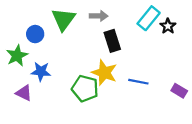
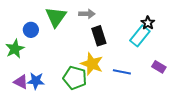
cyan rectangle: (149, 18) -> (140, 36), moved
blue star: (41, 71) -> (36, 81), moved
purple rectangle: (179, 91) -> (159, 67), moved

